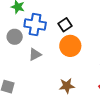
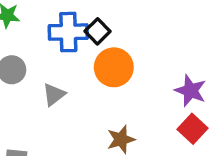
blue cross: (35, 25) -> (68, 32), moved

